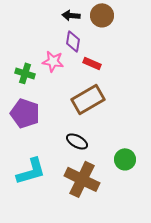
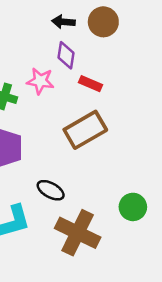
black ellipse: (77, 141) -> (51, 190), moved

